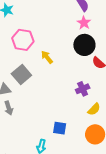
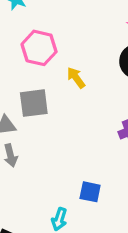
gray square: (21, 75) -> (34, 103), turned 30

